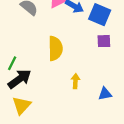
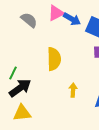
yellow triangle: (22, 105) -> (22, 113), turned 42

